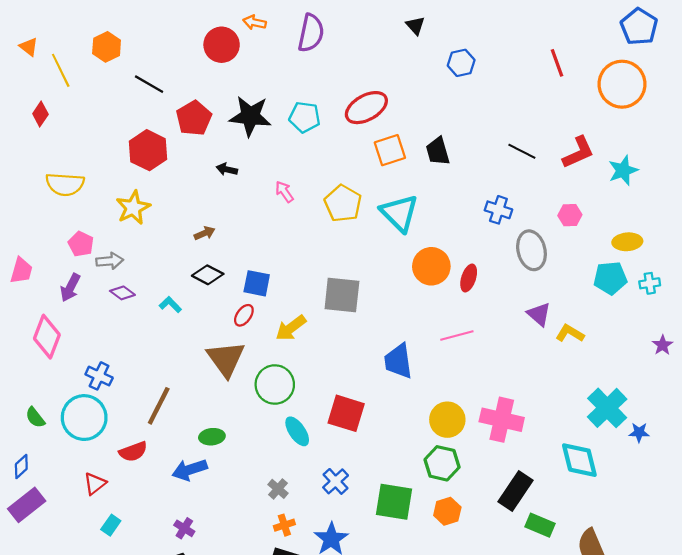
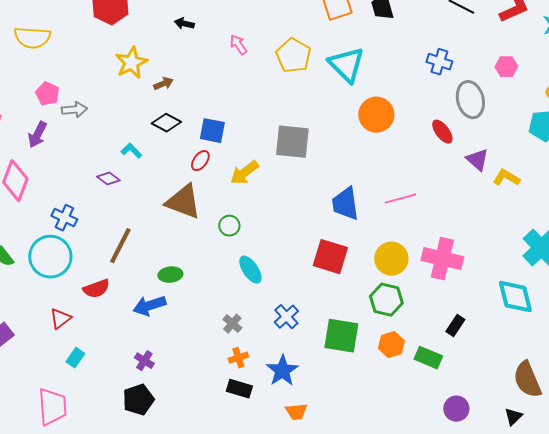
yellow star: (133, 208) -> (131, 63), moved
red ellipse: (469, 278) -> (442, 132), moved, turned -55
purple diamond: (122, 293) -> (108, 179), moved
pink line: (457, 336) -> (400, 199), moved
brown triangle: (226, 359) -> (183, 202), turned -33
green circle: (275, 384) -> (229, 226), size x0.6
red square: (346, 413) -> (330, 257), moved
black rectangle: (516, 491) -> (455, 326), size x0.6
green rectangle: (540, 525) -> (428, 358), moved

